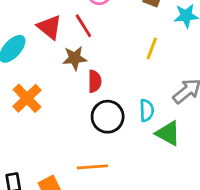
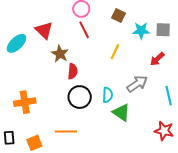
red line: (83, 26) -> (84, 30), moved
brown star: (75, 58) -> (60, 54), turned 30
orange cross: (27, 98) -> (25, 102), moved, turned 30

